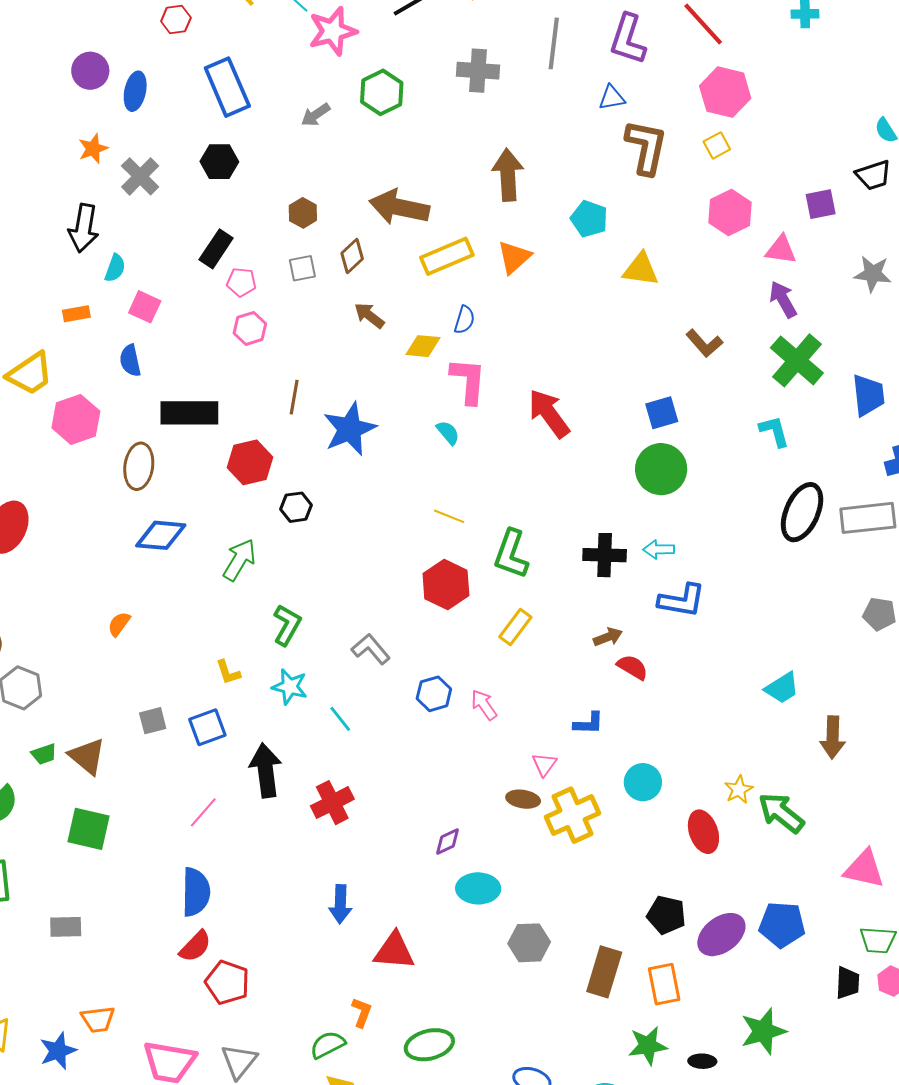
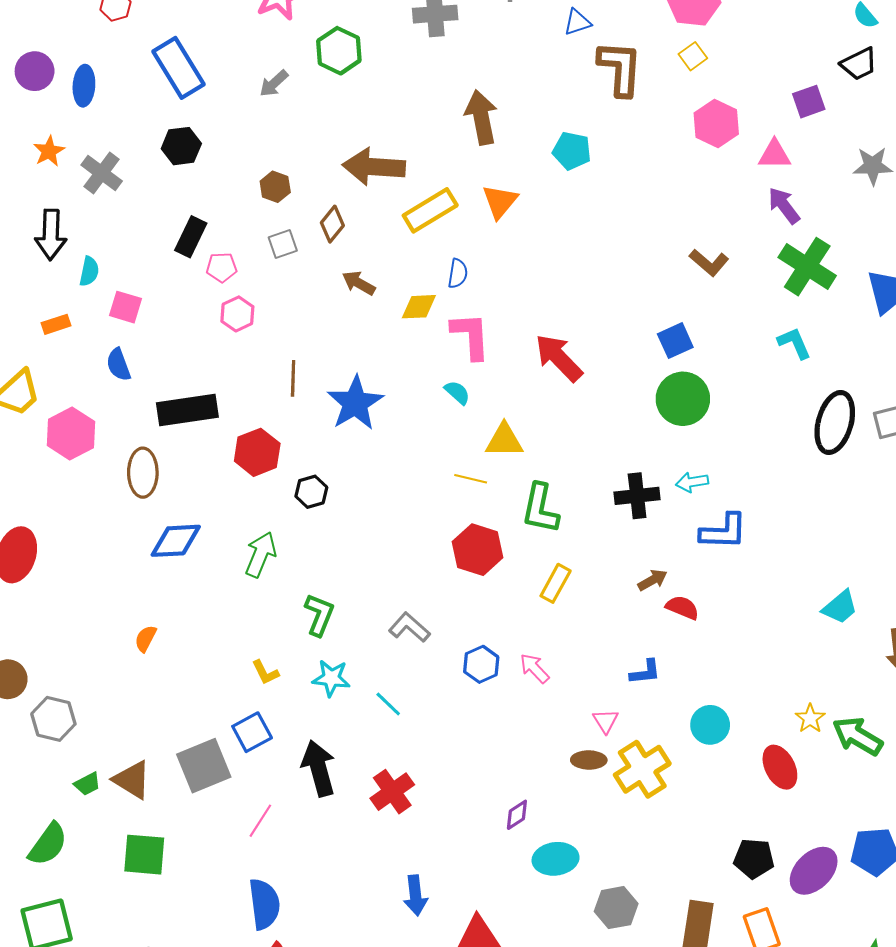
yellow triangle: (641, 269) -> (504, 440), moved
gray square: (153, 721) -> (204, 766), moved, size x1.8

